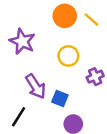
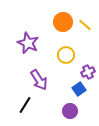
blue square: (60, 98) -> (79, 89), moved, turned 32

